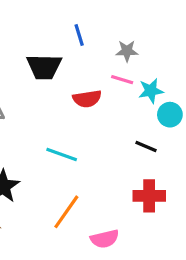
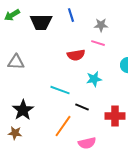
black trapezoid: (44, 67) -> (41, 22), moved
cyan star: (151, 91) -> (94, 79), moved
black line: (146, 146) -> (82, 107), moved

